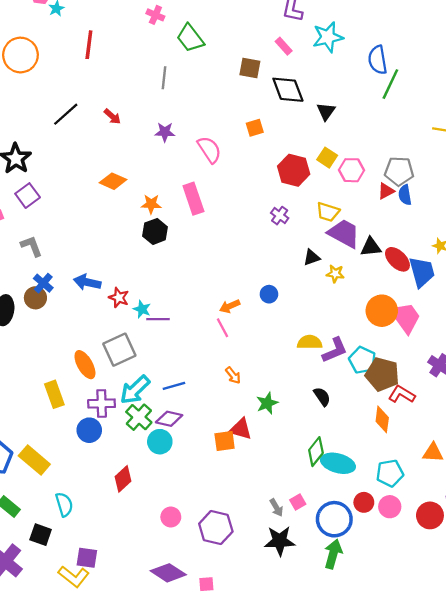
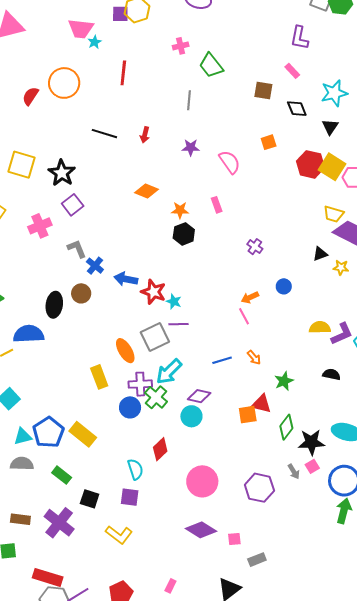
pink cross: (155, 15) -> (181, 46), turned -35
cyan star: (328, 37) -> (334, 93), moved
black diamond: (288, 90) -> (297, 109), size x0.7
black line: (66, 114) -> (104, 134), turned 60
red arrow: (112, 116) -> (145, 135), turned 63
yellow square: (327, 158) -> (332, 167), size x1.5
red hexagon: (294, 170) -> (310, 164), moved
pink rectangle: (193, 199) -> (217, 205), size x0.6
purple cross: (280, 216) -> (255, 247), moved
blue cross: (43, 283) -> (95, 266), moved
red star: (119, 298) -> (153, 292), size x1.4
purple line: (158, 319) -> (178, 324), moved
blue line: (174, 386) -> (222, 360), moved
black semicircle: (322, 397) -> (332, 374), turned -42
green cross: (139, 417) -> (156, 397), moved
green diamond: (316, 452) -> (286, 427), moved
cyan semicircle: (64, 504) -> (135, 469), moved
pink circle: (171, 517) -> (202, 481), size x1.8
purple hexagon: (216, 528) -> (259, 488), moved
black star: (280, 541) -> (311, 442), moved
purple square: (87, 558) -> (130, 497), moved

